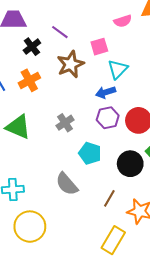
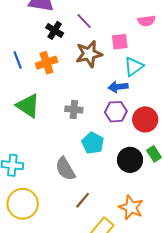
black cross: (32, 47) -> (55, 30), turned -30
gray cross: (65, 123) -> (74, 109), turned 30
brown line: (109, 198) -> (83, 200), moved

